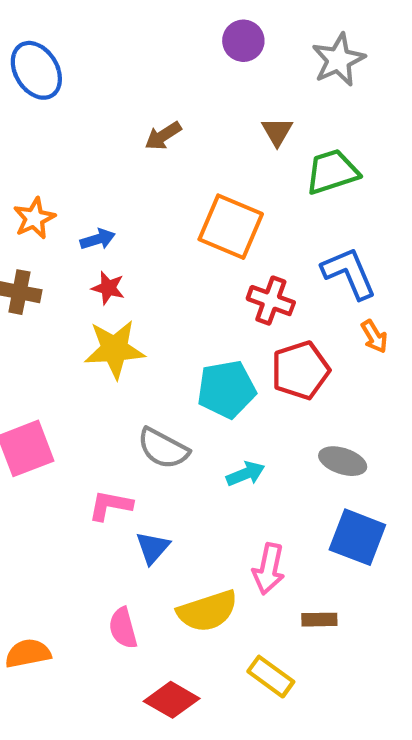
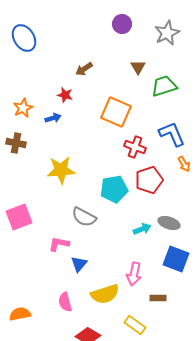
red star: (108, 288) -> (65, 95), moved
cyan arrow: (245, 474) -> (142, 229), moved

